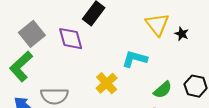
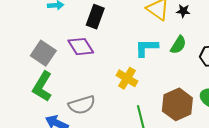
green semicircle: (163, 90) -> (178, 45), moved

